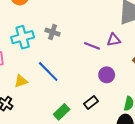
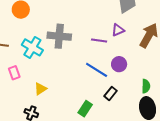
gray cross: (53, 32) -> (59, 36), size x1.6
cyan cross: (23, 37) -> (32, 47), turned -30
blue line: (48, 72) -> (97, 70), moved

